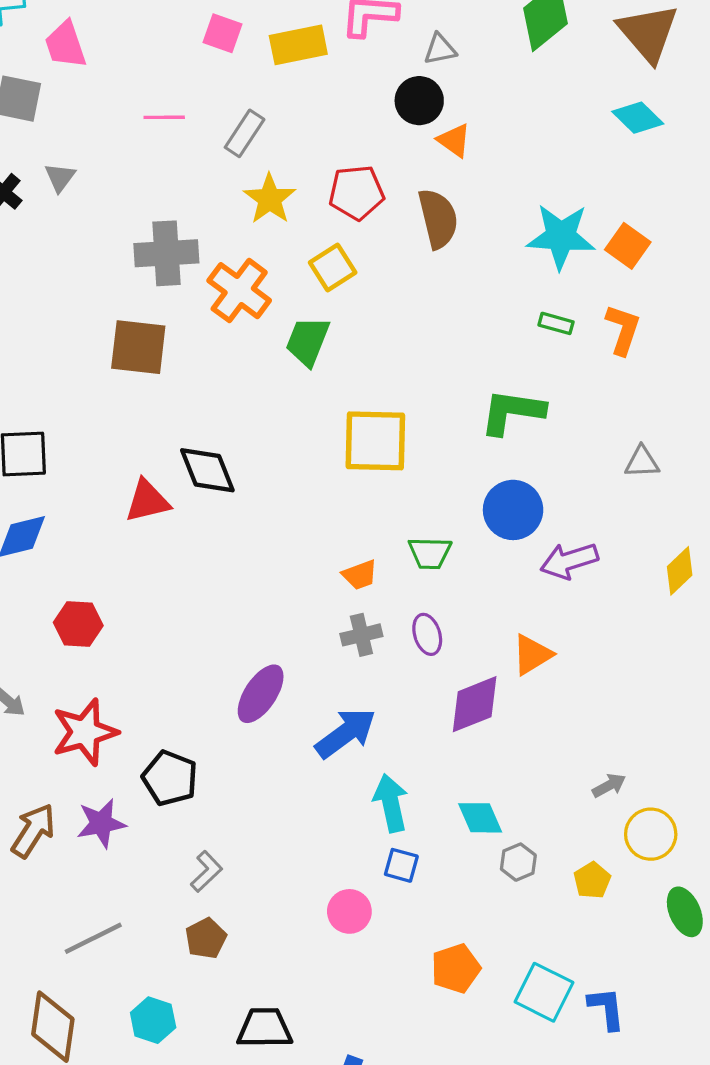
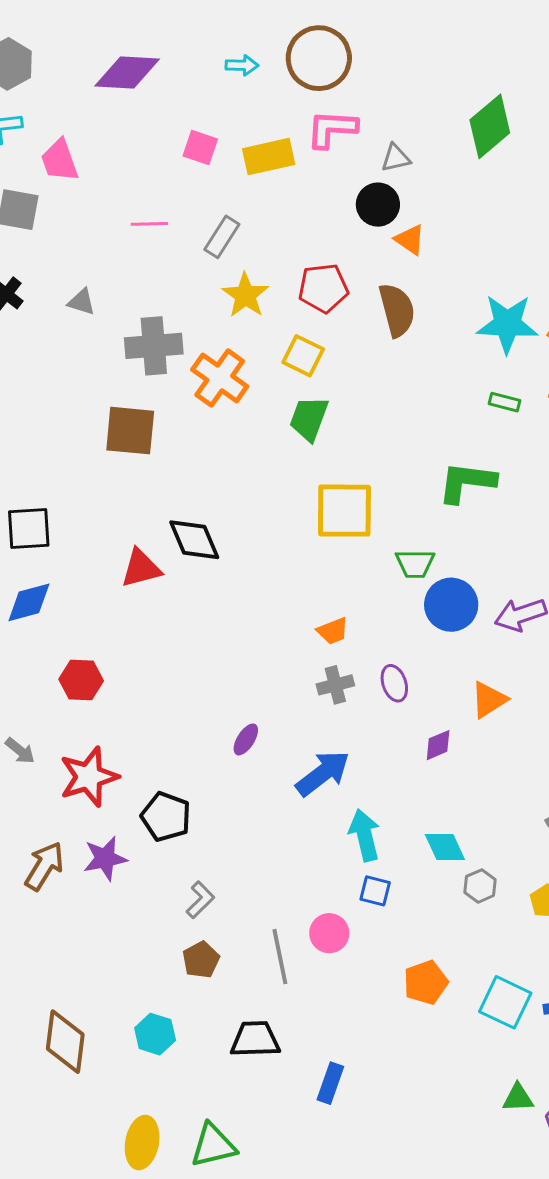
gray triangle: (60, 177) -> (82, 302), moved, turned -48
yellow square: (333, 267) -> (303, 356), turned -30
green trapezoid: (308, 341) -> (309, 419), moved
blue circle: (513, 510) -> (451, 605), moved
green trapezoid: (430, 553) -> (415, 564), moved
purple ellipse: (261, 694) -> (246, 739), size x0.6
purple diamond: (475, 704) -> (438, 745), size x0.6
gray line: (93, 938) -> (280, 957), moved, turned -74

